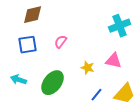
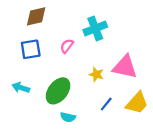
cyan cross: (120, 26) -> (95, 28), moved
pink triangle: (114, 61) -> (125, 67), size x1.4

